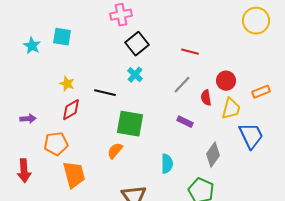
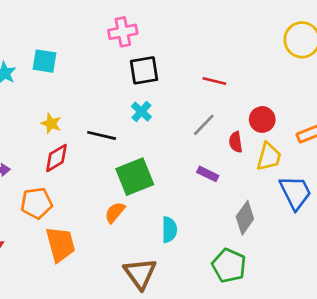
black square: (137, 44) -> (144, 70), turned 30
green square: (130, 124) -> (135, 177), turned -32
cyan semicircle: (167, 164) -> (169, 230), moved

